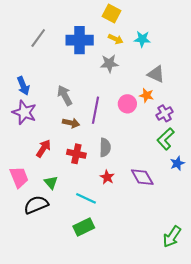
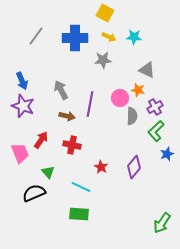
gray semicircle: (105, 147) -> (132, 116), moved
pink trapezoid: (19, 177) -> (20, 153), moved
purple diamond: (142, 177) -> (134, 167), turned 70
green rectangle: (84, 227) -> (79, 214), turned 30

